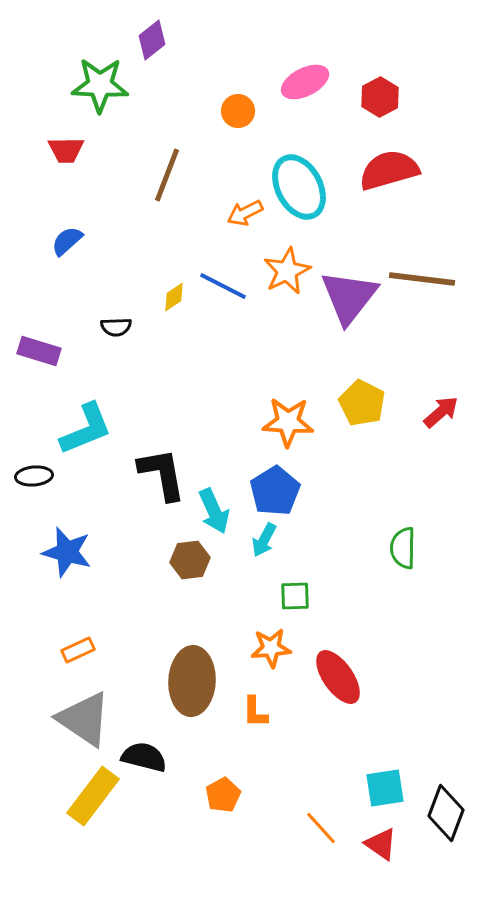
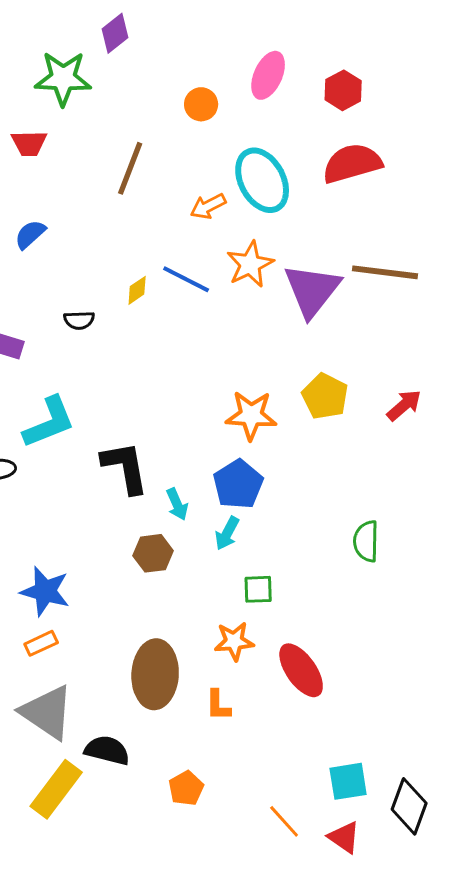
pink ellipse: (305, 82) -> (268, 75), turned -39
cyan arrow: (214, 511) -> (177, 504), size x0.7
blue star: (67, 552) -> (45, 591), moved

